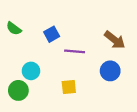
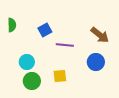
green semicircle: (14, 28) -> (12, 25), turned -128
green circle: (18, 90) -> (32, 81), moved

